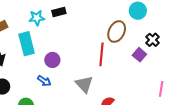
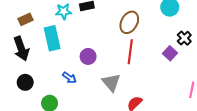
brown ellipse: (117, 32) -> (129, 22), moved
purple circle: (52, 60) -> (88, 56), moved

